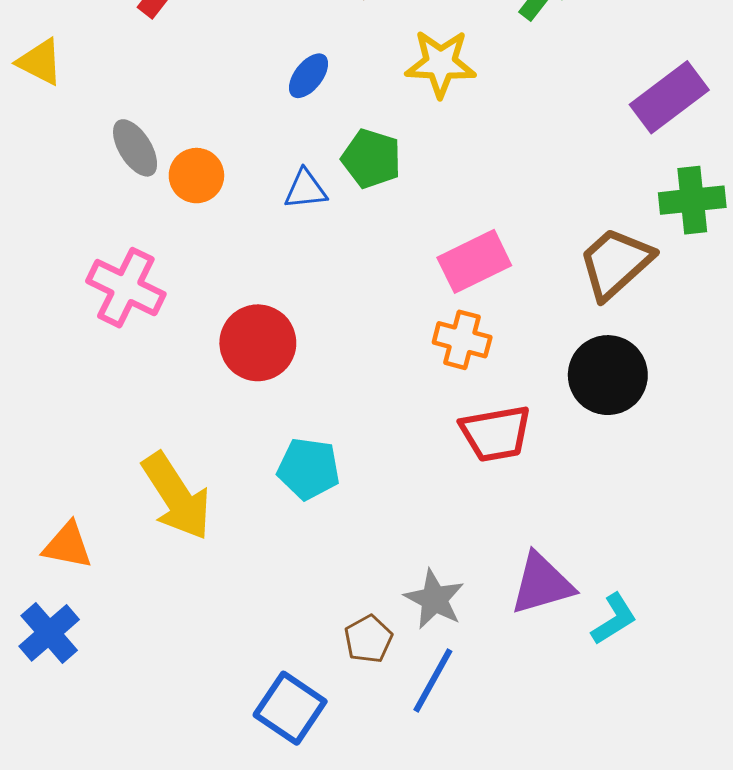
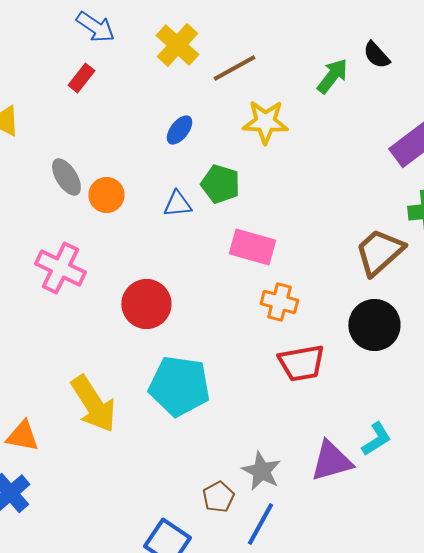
pink rectangle: (474, 261) -> (252, 247), moved, turned 42
cyan pentagon: (309, 469) -> (179, 386), size x1.5
cyan L-shape: (614, 619) -> (376, 439), moved

